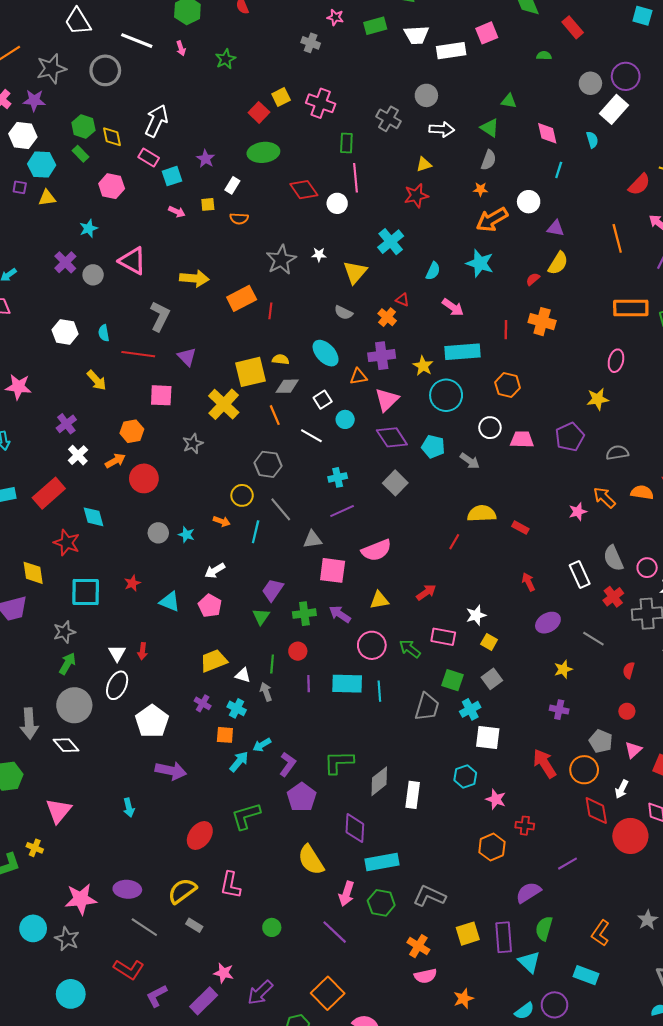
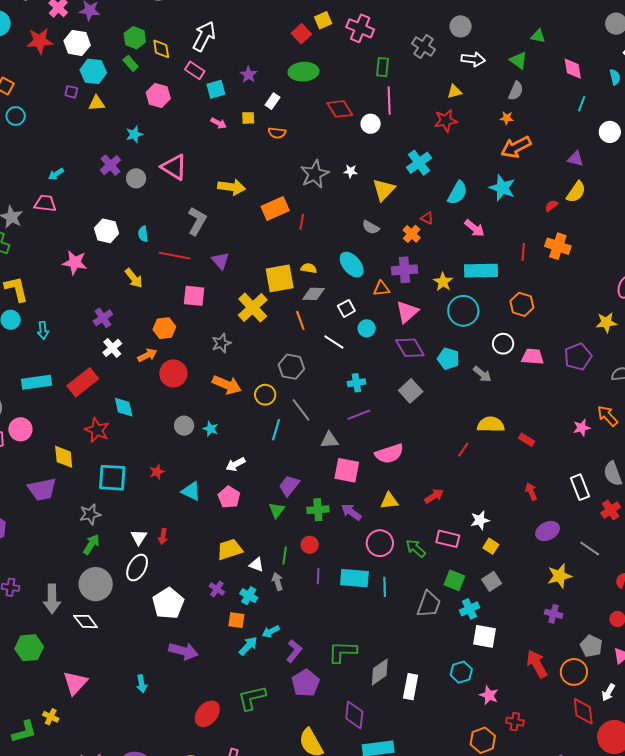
white circle: (529, 202) -> (610, 132), moved
cyan semicircle: (433, 271) -> (457, 193), size x1.4
pink star: (18, 387) -> (75, 262), moved
orange arrow: (222, 521) -> (227, 385), moved, size x1.8
yellow star: (563, 669) -> (559, 576), size x1.4

